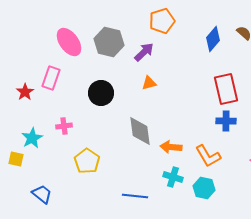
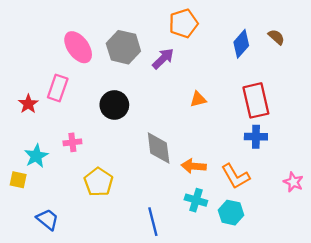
orange triangle: (149, 83) -> (198, 99), moved
blue line: (135, 196) -> (153, 222), turned 70

